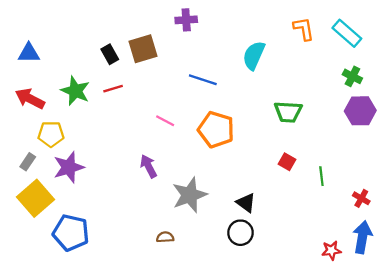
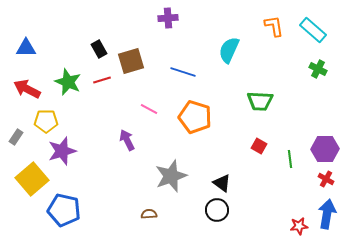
brown square: (143, 49) -> (131, 61), moved
purple hexagon: (360, 111) -> (325, 149), moved
gray rectangle: (28, 162) -> (16, 137), moved
purple arrow: (149, 166) -> (127, 140), moved

